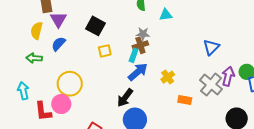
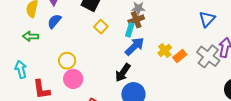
yellow square: (105, 51) -> (101, 27), turned -32
yellow circle: (70, 84) -> (67, 61), size x0.7
orange rectangle: (185, 100) -> (180, 56), moved, turned -48
pink circle: (61, 104) -> (73, 79), moved

